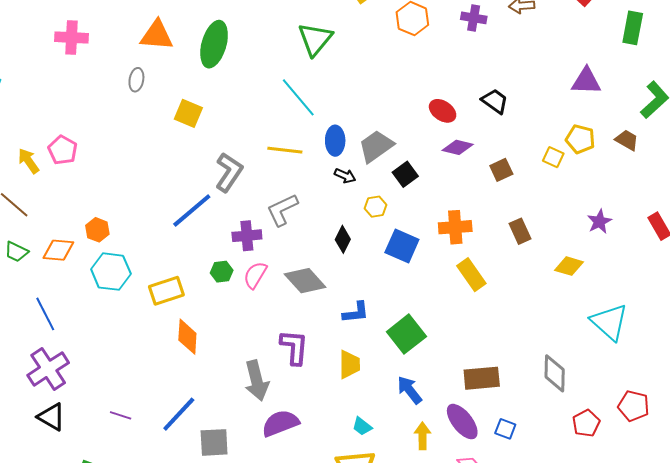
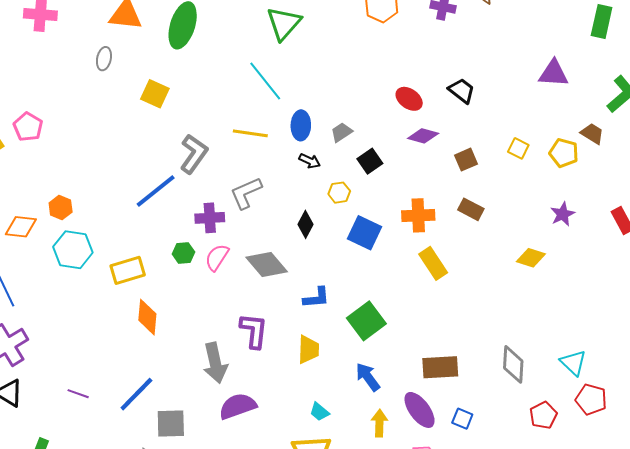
yellow pentagon: (580, 139) -> (564, 153), moved
gray trapezoid: (376, 146) -> (341, 132), size x0.6
brown rectangle: (520, 231) -> (471, 209), moved, turned -40
cyan triangle: (609, 322) -> (573, 363), moved, size x0.7

